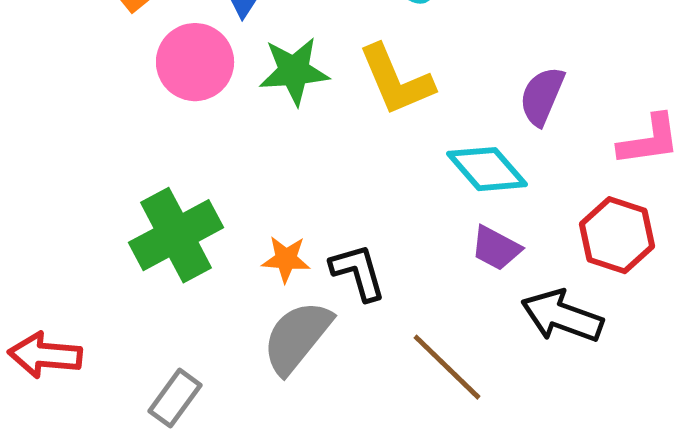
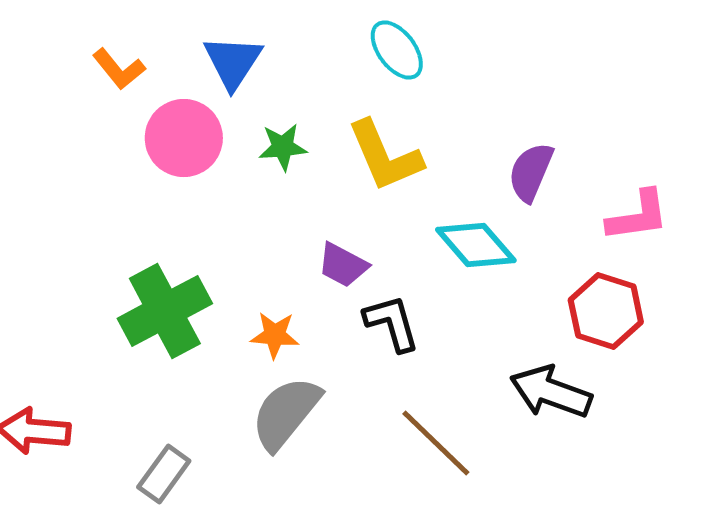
green star: (294, 71) -> (283, 147), size x0.7
purple trapezoid: (496, 248) -> (343, 265), moved
black L-shape: (358, 272) -> (392, 323), moved

